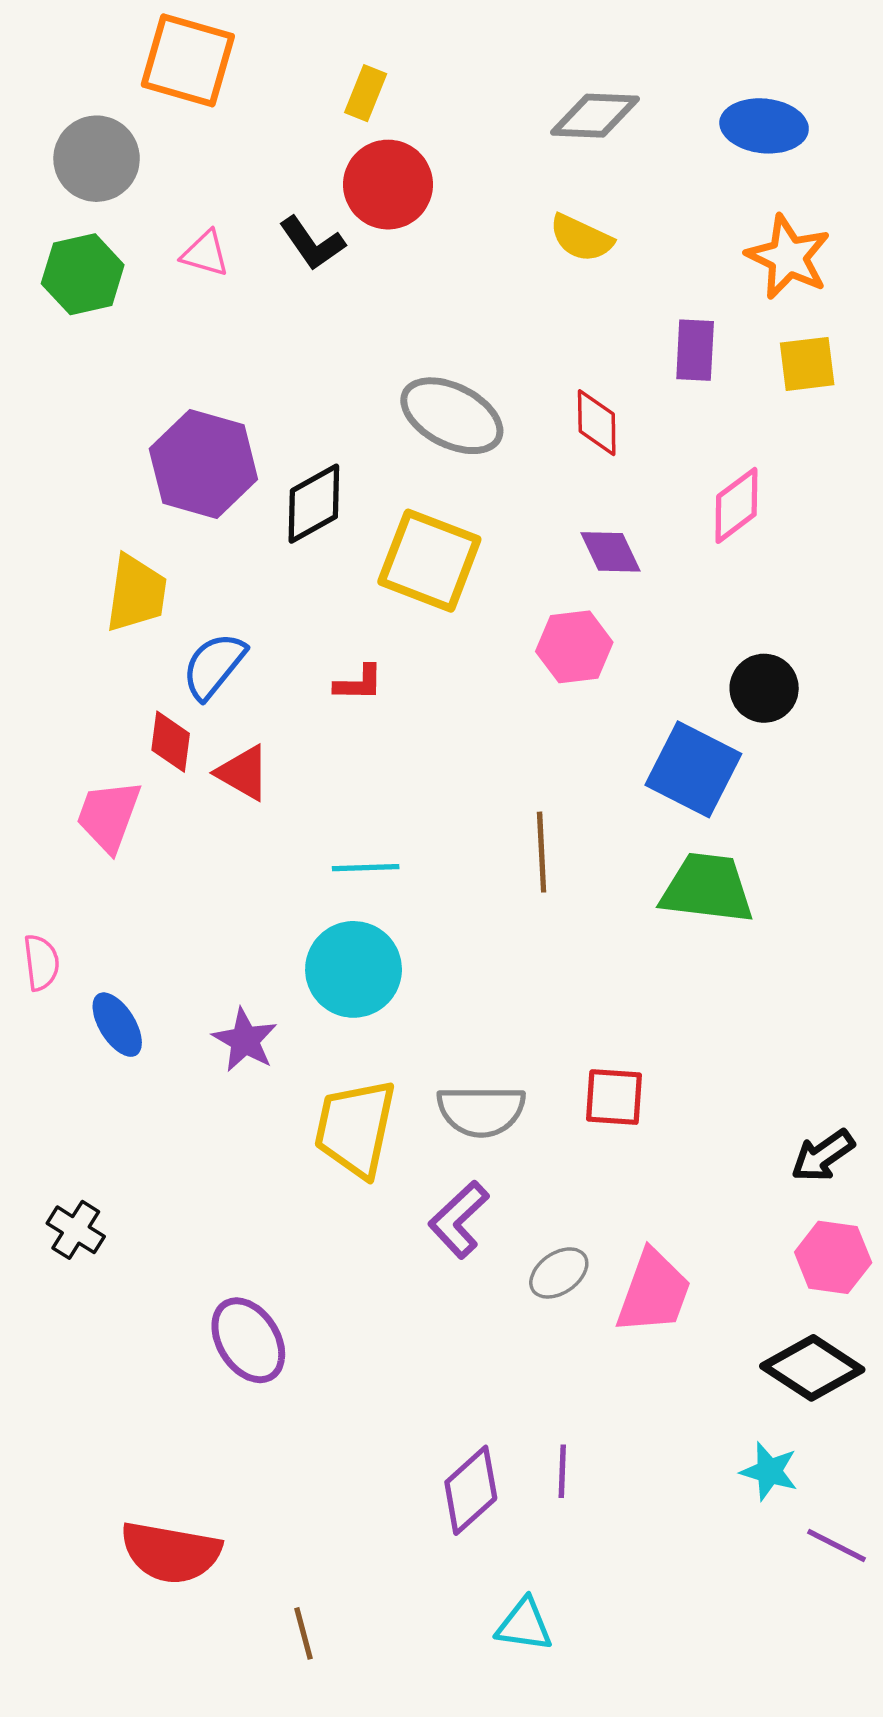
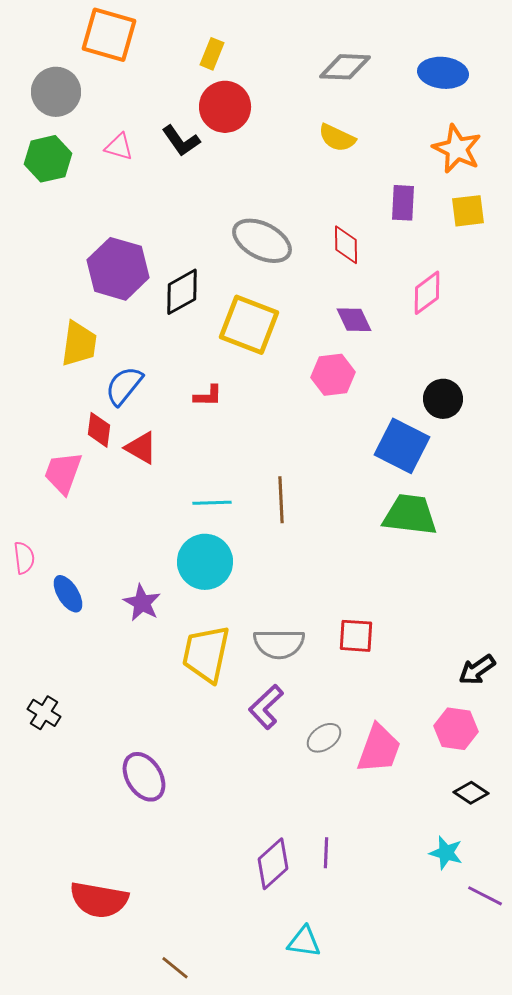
brown line: (542, 852) -> (281, 500), moved
pink hexagon: (833, 1257) -> (456, 729), moved
black diamond: (812, 1368) -> (471, 793), size x0.6
brown line: (304, 1633) -> (175, 968), moved, turned -36

